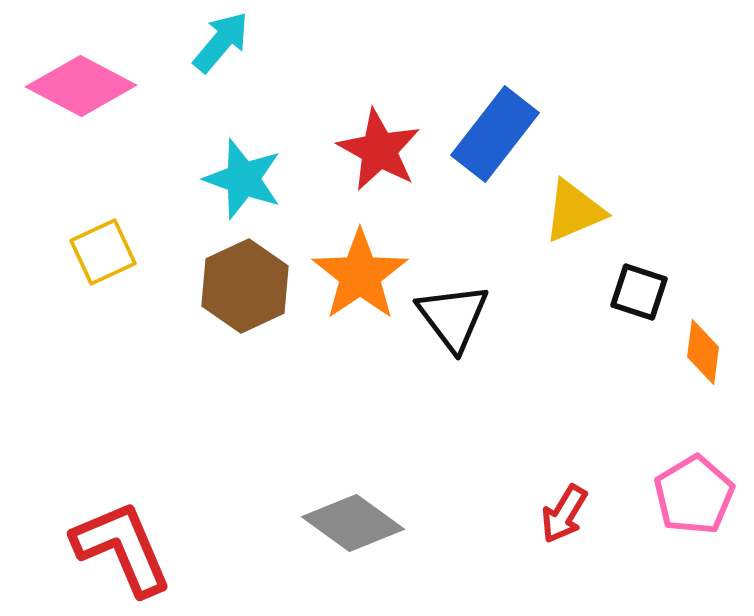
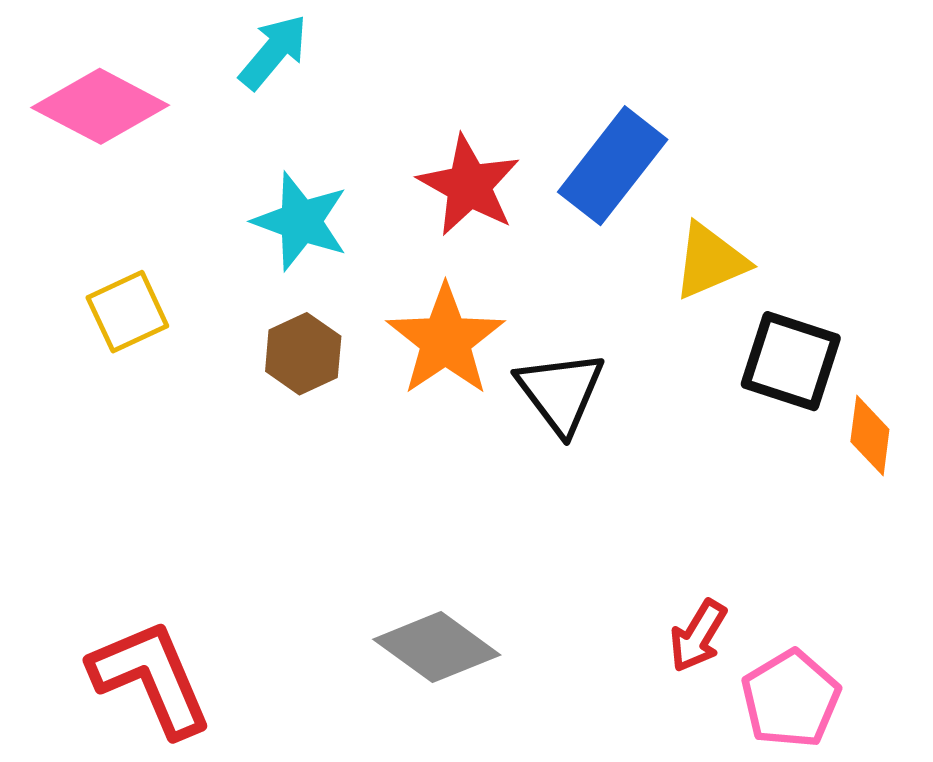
brown hexagon: (245, 286) -> (303, 354), size x0.7
black square: (639, 292) -> (791, 361), size x1.4
pink pentagon: (694, 495) -> (791, 699), moved

